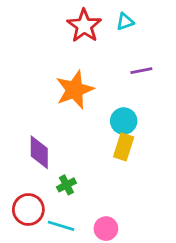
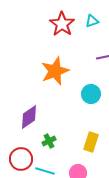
yellow rectangle: (124, 147) -> (91, 142), moved
purple diamond: (39, 152) -> (29, 117), turned 55

